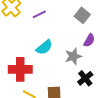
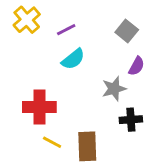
cyan semicircle: (44, 47) -> (73, 59), moved
black cross: (85, 78) -> (131, 120), turned 35

